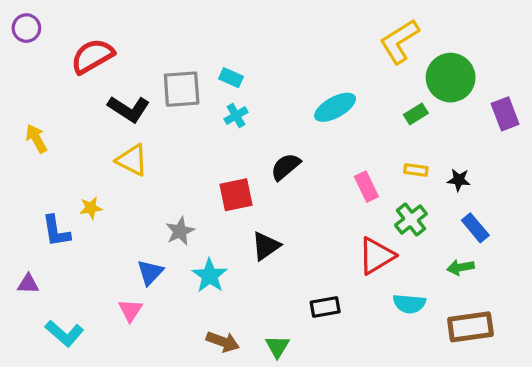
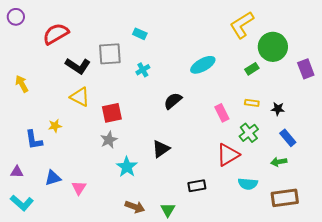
cyan rectangle: (231, 78) -> (140, 34), moved
red square: (236, 195) -> (112, 113), moved
blue triangle: (150, 272) -> (53, 178), moved, turned 30
cyan L-shape: (64, 333) -> (22, 203), moved

